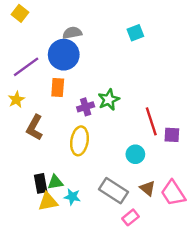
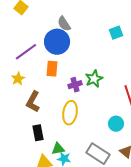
gray semicircle: (72, 33) -> (64, 24), turned -112
cyan square: (135, 33) -> (116, 33), moved
green triangle: (55, 182) -> (58, 149), moved
black rectangle: (41, 183) -> (38, 133), moved

